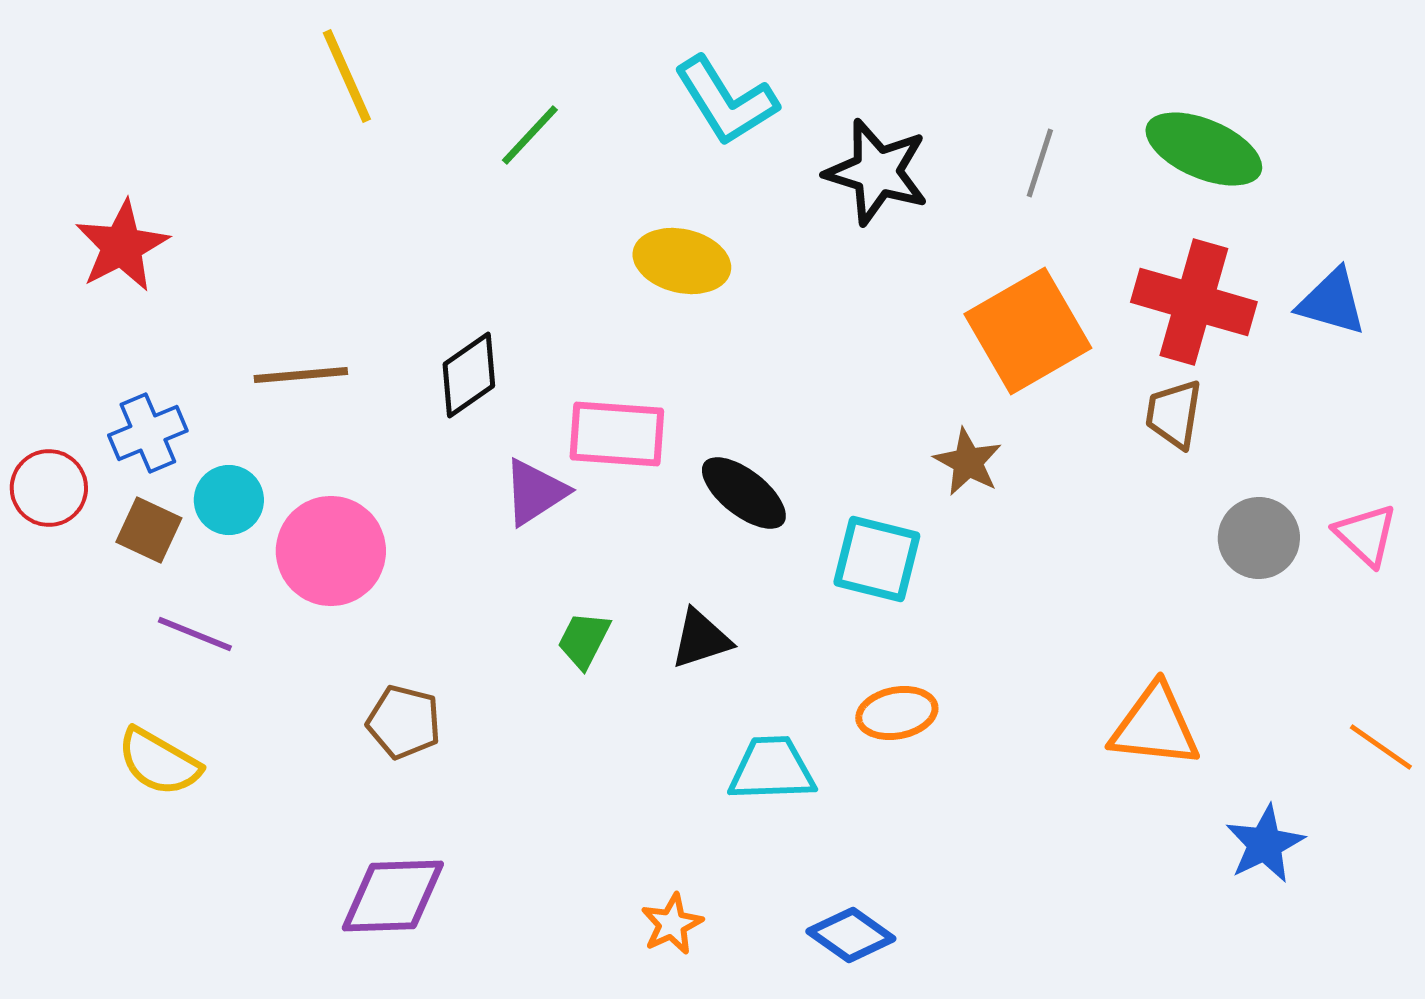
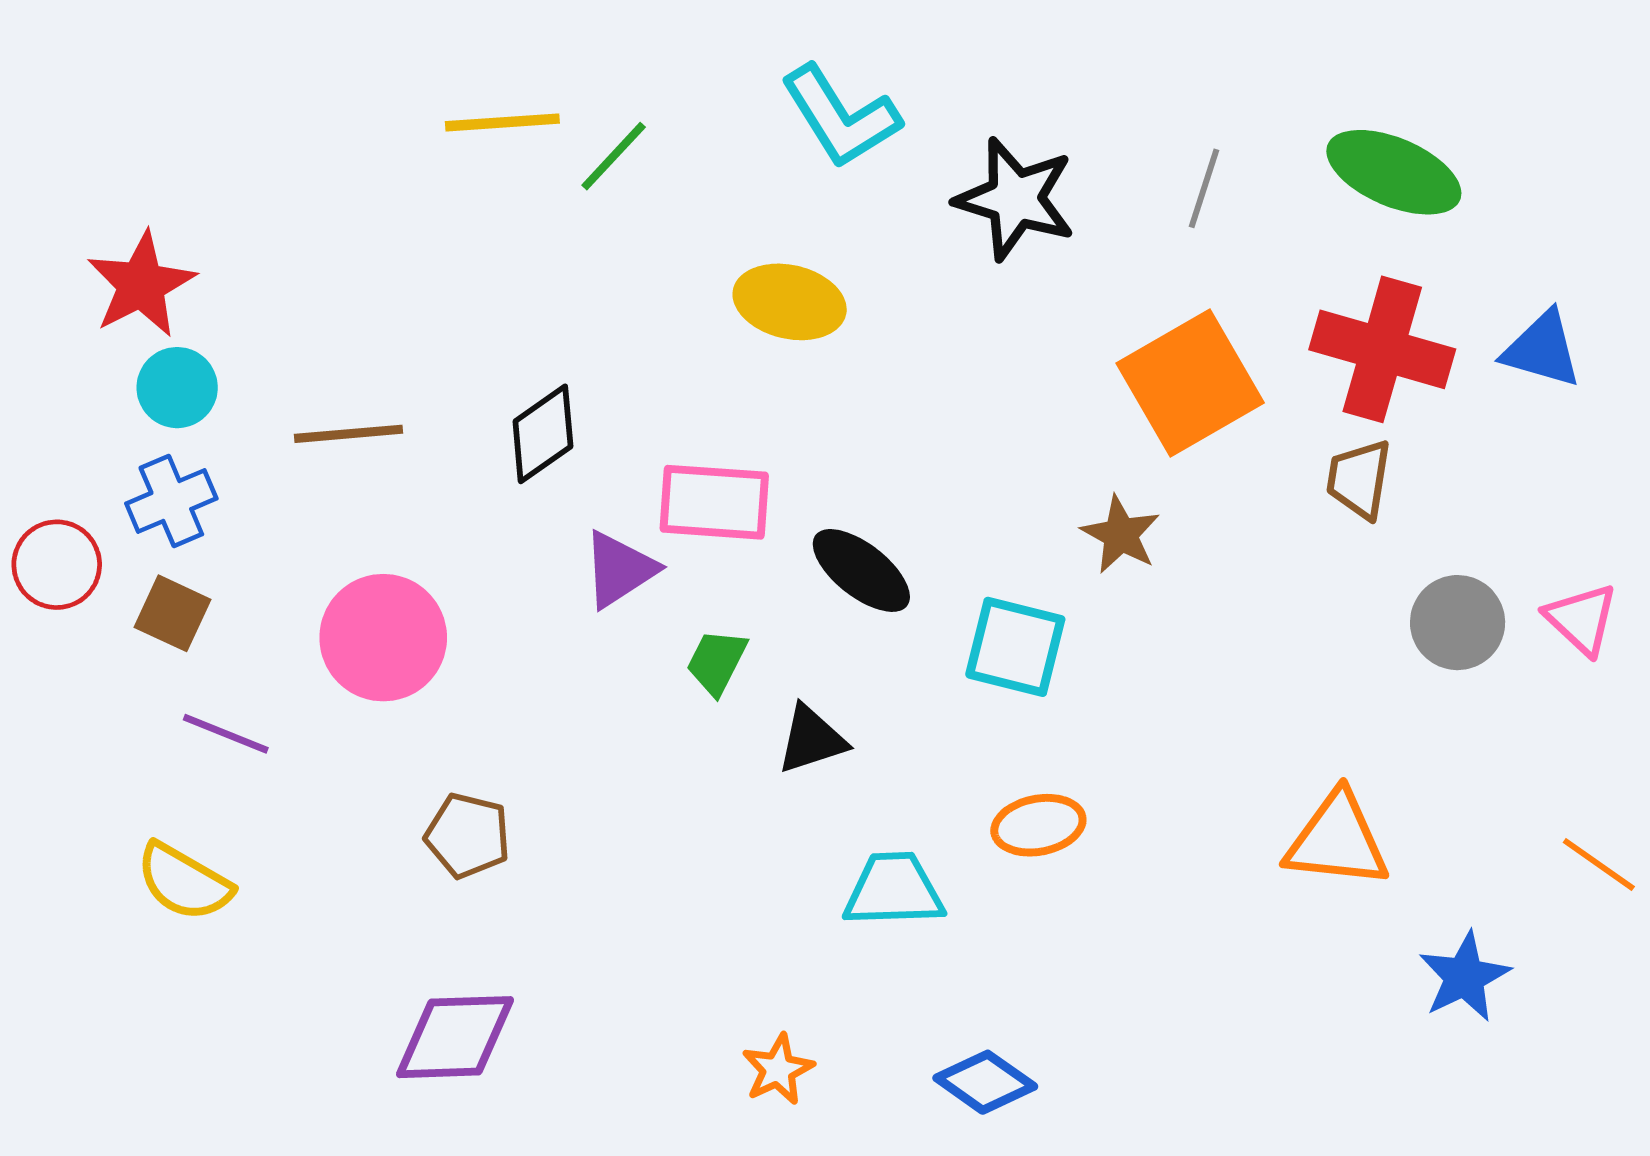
yellow line: (347, 76) -> (502, 122), moved, turned -70
cyan circle: (229, 500) -> (177, 388), moved
green trapezoid: (584, 640) -> (717, 662), moved

